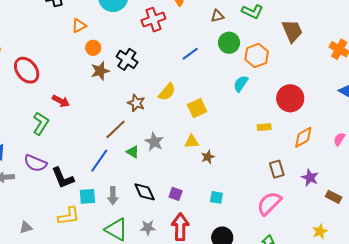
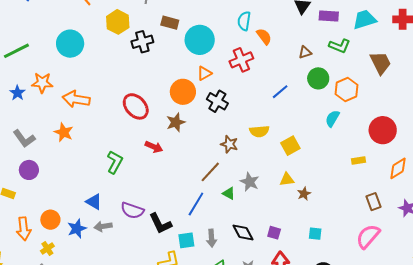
orange triangle: (79, 26) -> (204, 73), moved
orange circle: (93, 48) -> (183, 92), size x1.6
red ellipse: (27, 70) -> (136, 106), moved
brown star: (100, 71) -> (176, 122), moved
yellow semicircle: (167, 92) -> (259, 131), turned 48
green L-shape: (41, 124) -> (115, 162), moved

